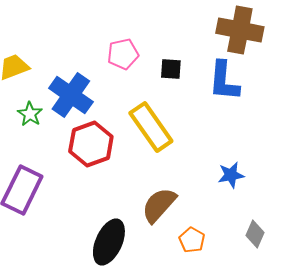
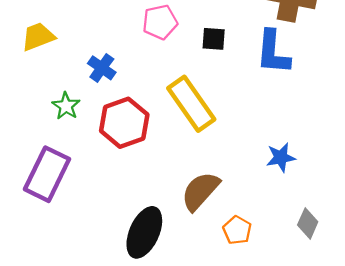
blue cross: (71, 95) -> (102, 68), size x0.6
green star: (30, 114) -> (66, 106), moved

